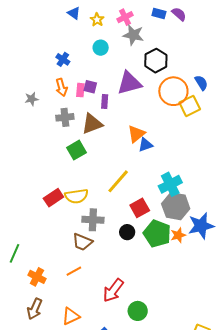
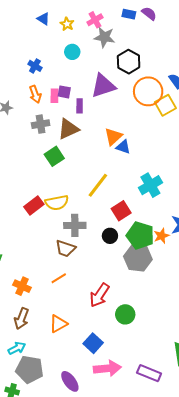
blue triangle: (145, 145) -> (123, 147), turned 42
gray hexagon: (176, 206) -> (138, 258), moved

